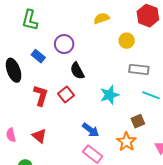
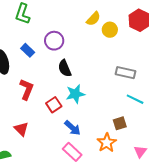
yellow semicircle: (101, 18) -> (93, 19), turned 147
yellow circle: (127, 41) -> (110, 30), moved
red square: (66, 94) -> (54, 105), moved
cyan star: (109, 95) -> (75, 94), moved

